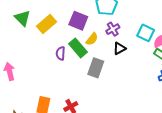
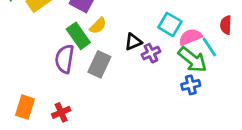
purple cross: (113, 29) -> (151, 53), moved
purple semicircle: (61, 53) -> (65, 59), moved, size x1.5

